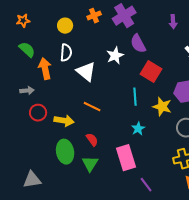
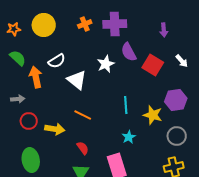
purple cross: (124, 16) -> (115, 24), turned 30
yellow circle: (65, 26) -> (44, 25), moved, size x1.5
white semicircle: (66, 53) -> (57, 61), turned 54
red square: (151, 72) -> (153, 65), moved
green ellipse: (65, 152) -> (31, 160), moved

